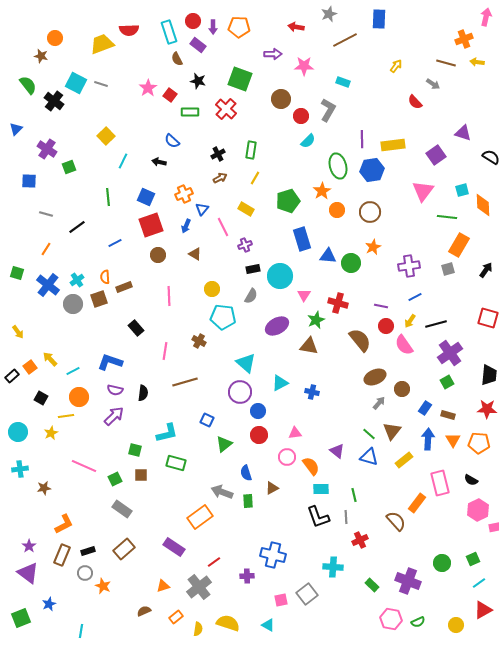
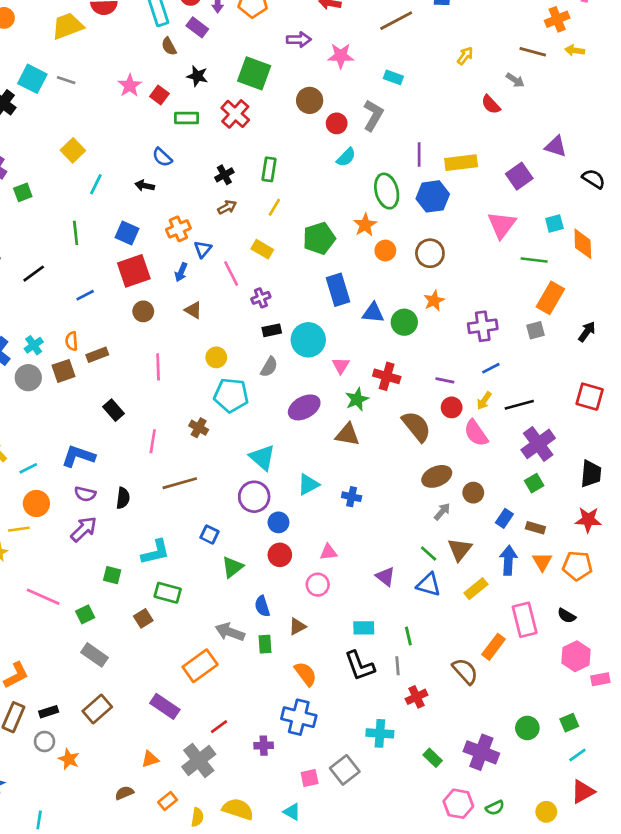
orange semicircle: (311, 466) -> (306, 674), moved
brown square: (141, 475) -> (143, 618), moved, turned -32

